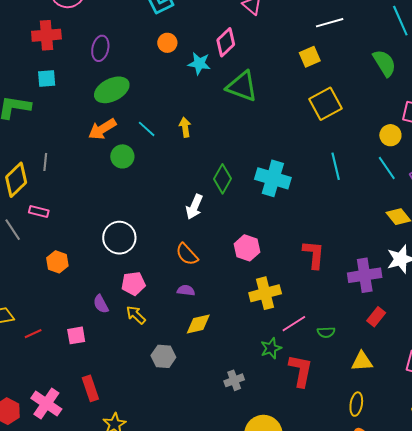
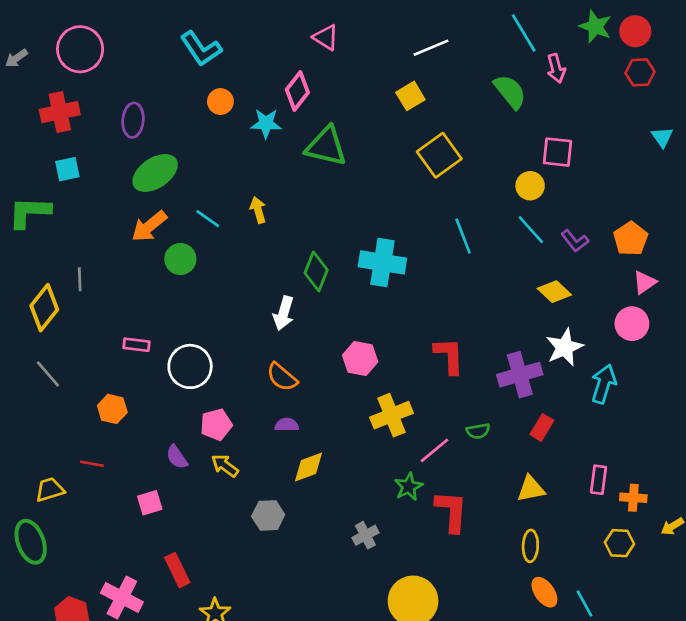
pink rectangle: (39, 211) -> (137, 345), moved
green semicircle: (326, 332) -> (478, 431), moved
red line: (33, 334) -> (92, 464), moved, turned 42

